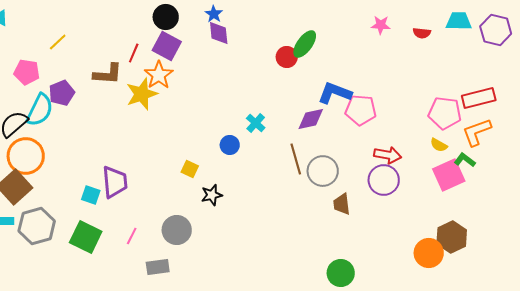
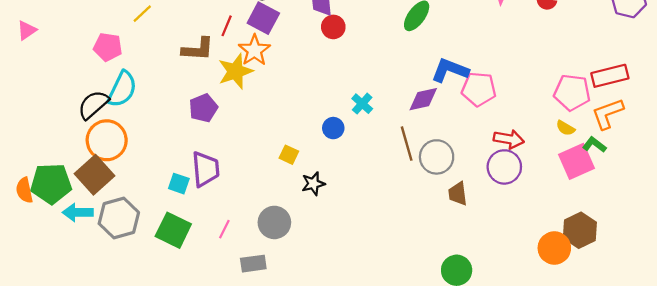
red circle: (287, 57) -> (333, 27), moved
purple pentagon: (62, 93) -> (203, 108), moved

